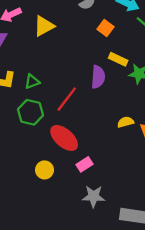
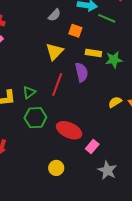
yellow triangle: (44, 26) -> (55, 52), moved
red line: (67, 99) -> (57, 85), moved
yellow circle: (45, 170) -> (56, 168), moved
gray star: (93, 196) -> (107, 170), turned -30

